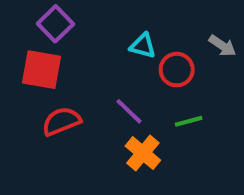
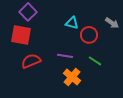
purple line: (129, 111) -> (65, 56), turned -35
green line: (189, 121) -> (95, 61), turned 48

